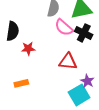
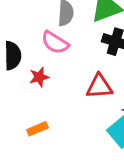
pink semicircle: (64, 27) -> (55, 42), moved

